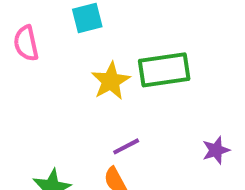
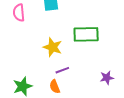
yellow star: (111, 81) -> (53, 47), moved, turned -30

